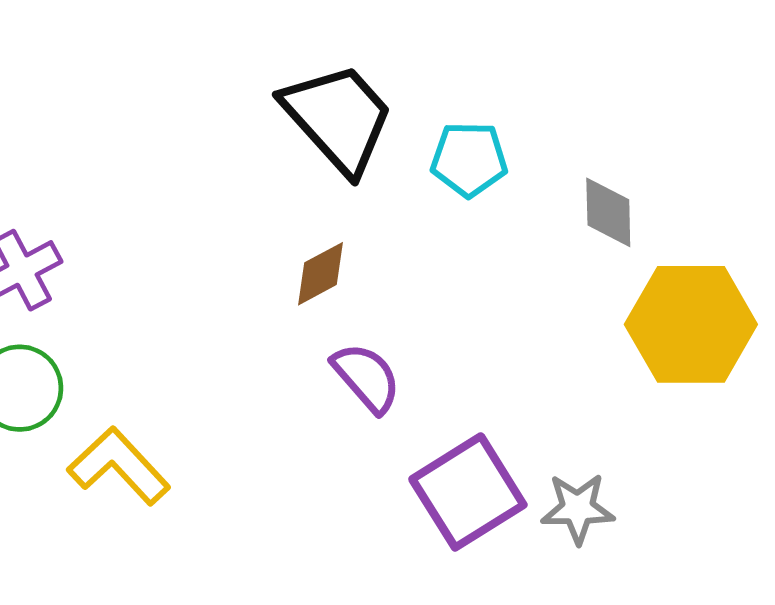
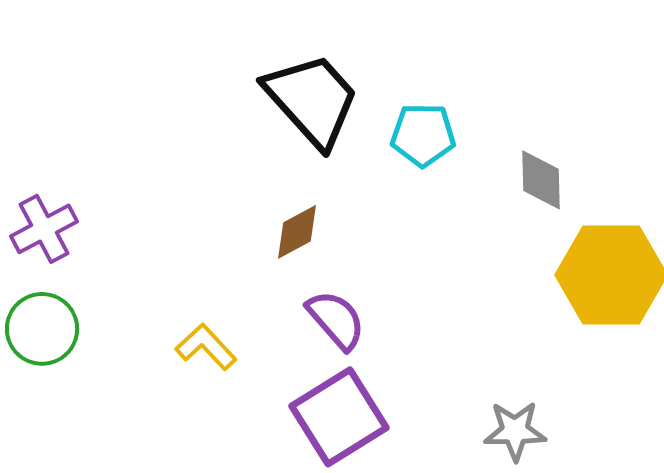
yellow L-shape: (119, 466) -> (206, 347), moved, size x0.7
purple square: (468, 492) -> (339, 417), moved

